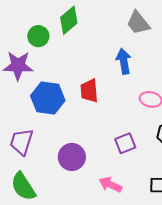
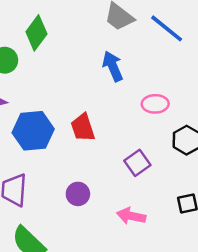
red trapezoid: (89, 91) -> (83, 128), moved
purple circle: (72, 157) -> (78, 194), size x0.7

